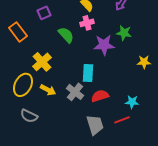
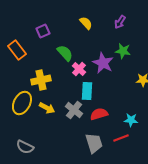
pink cross: (87, 23) -> (79, 69), moved, turned -32
purple star: (104, 45) -> (103, 63), turned 30
yellow cross: (42, 62) -> (41, 80), turned 30
gray semicircle: (29, 116) -> (25, 147), moved

